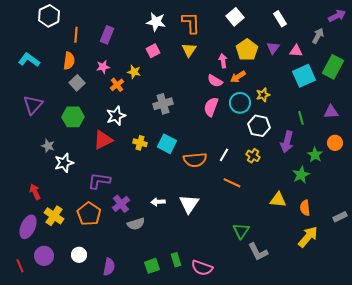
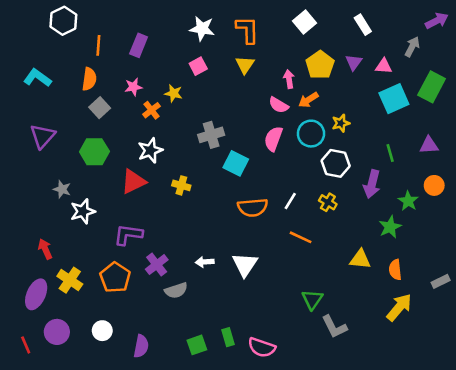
cyan square: (167, 144) -> (236, 163), moved

